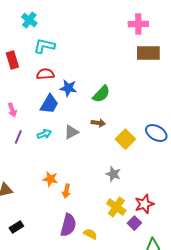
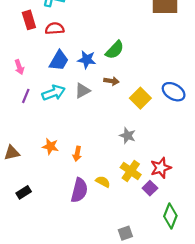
red rectangle: (12, 60) -> (29, 20), moved
blue star: (68, 88) -> (87, 60), moved
cyan arrow: (44, 134) -> (54, 93), size x1.5
orange star: (50, 179) -> (50, 146), moved
yellow semicircle: (90, 234) -> (103, 182), moved

